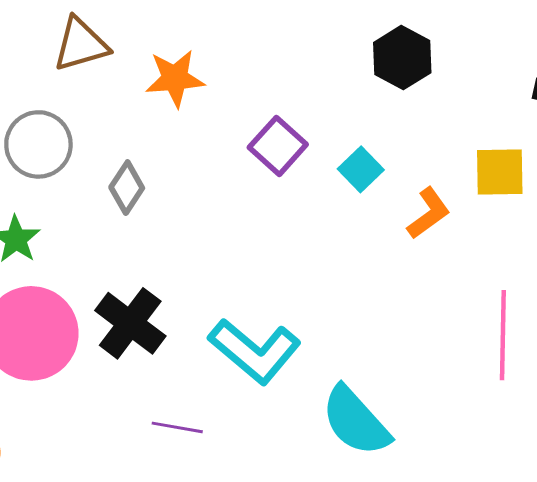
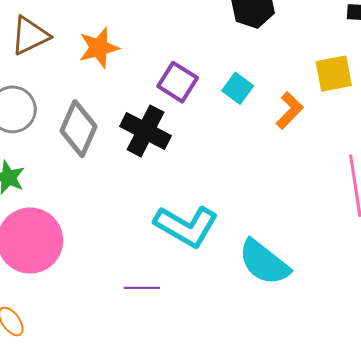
gray diamond: (127, 188) -> (79, 129), size x1.5
black cross: (130, 323) -> (145, 131), moved

